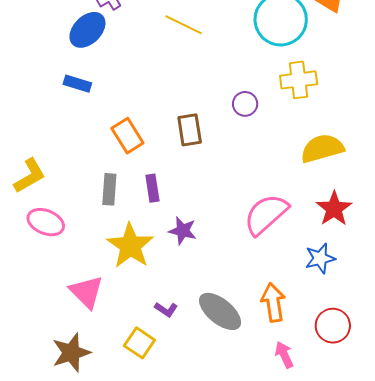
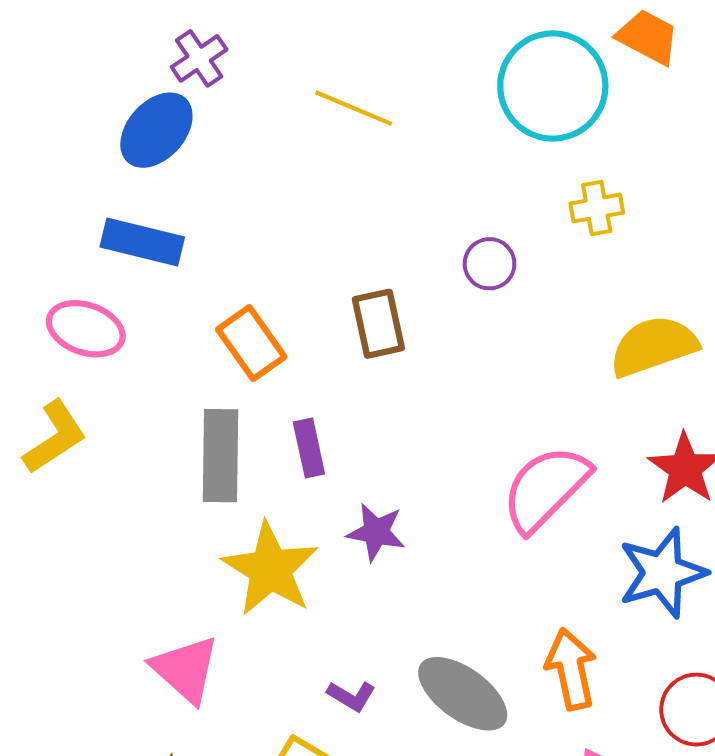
yellow cross: (299, 80) -> (597, 208), size x0.7
blue rectangle: (77, 84) -> (142, 242), size x1.4
gray rectangle: (109, 189) -> (221, 456), size x1.4
pink ellipse: (46, 222) -> (86, 329), moved
blue star: (320, 258) -> (662, 573), size x1.4

